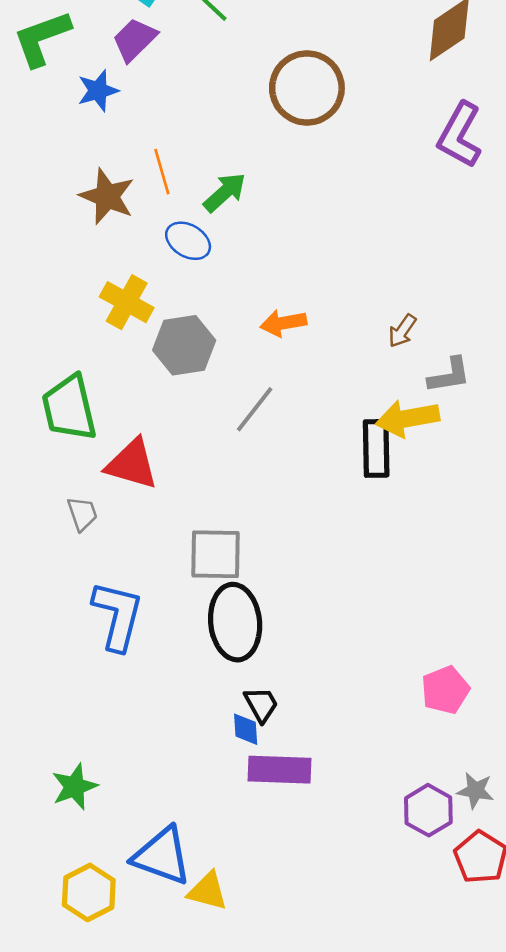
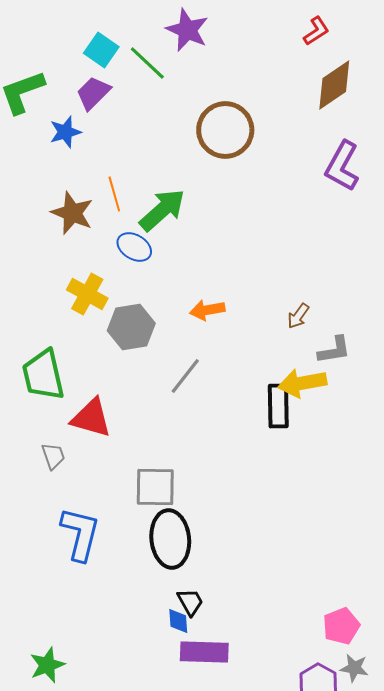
green arrow: (225, 192) -> (162, 210), size x1.4
pink pentagon: (445, 690) -> (341, 626), moved

